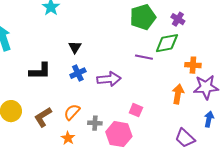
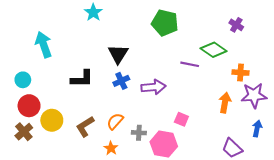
green pentagon: (143, 17) -> (165, 23), moved, turned 30
purple cross: (178, 19) -> (236, 25), moved
green diamond: (167, 43) -> (214, 50), turned 45
black triangle: (75, 47) -> (118, 54), size x1.5

